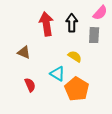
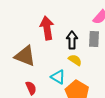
black arrow: (72, 23) -> (72, 40), moved
brown triangle: (24, 52) -> (25, 56), size x1.6

